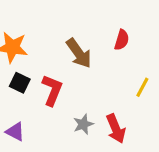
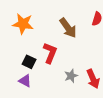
black square: (20, 83) -> (29, 62), moved

